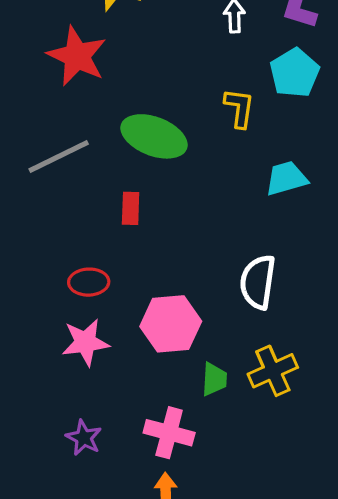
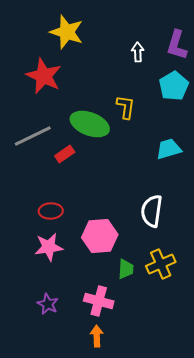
yellow L-shape: (239, 108) -> (126, 107), moved
red rectangle: (131, 208) -> (65, 154), moved, turned 54

